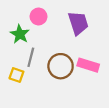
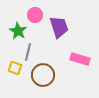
purple trapezoid: (78, 23) -> (59, 27), moved
brown circle: (61, 66) -> (43, 75), moved

